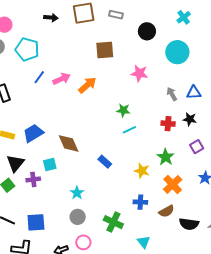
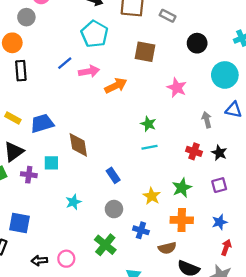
cyan pentagon: (27, 49) -> (94, 34), moved
blue triangle: (194, 93) -> (234, 110), moved
orange cross: (173, 184) -> (182, 220), turned 30
gray circle: (78, 217) -> (114, 209), moved

